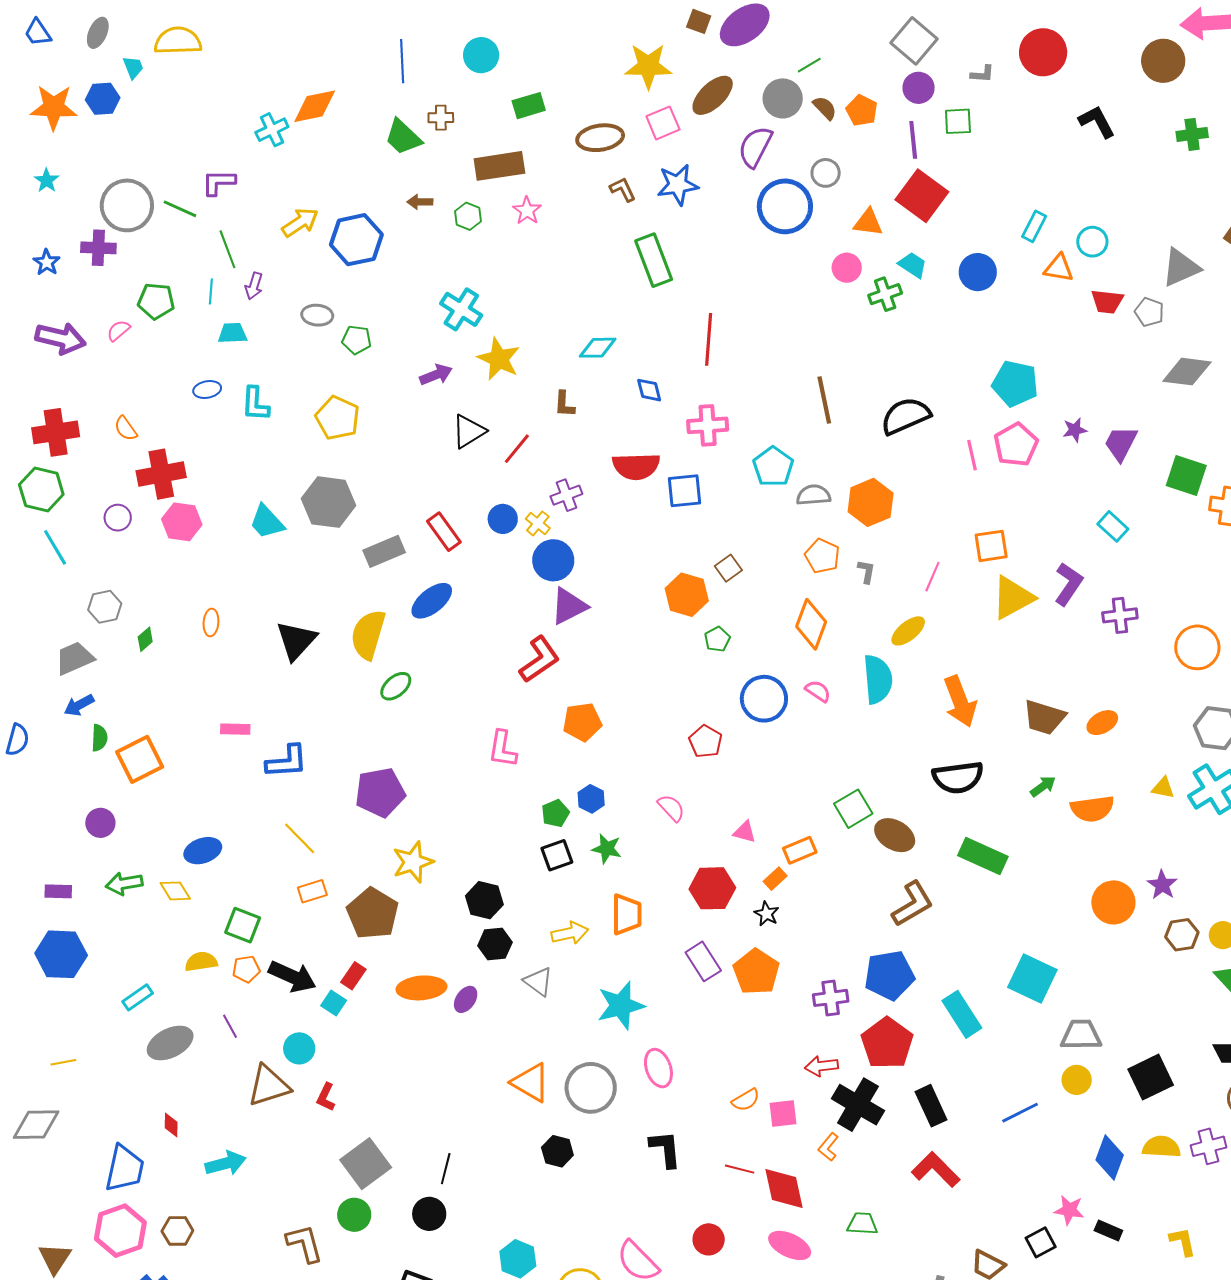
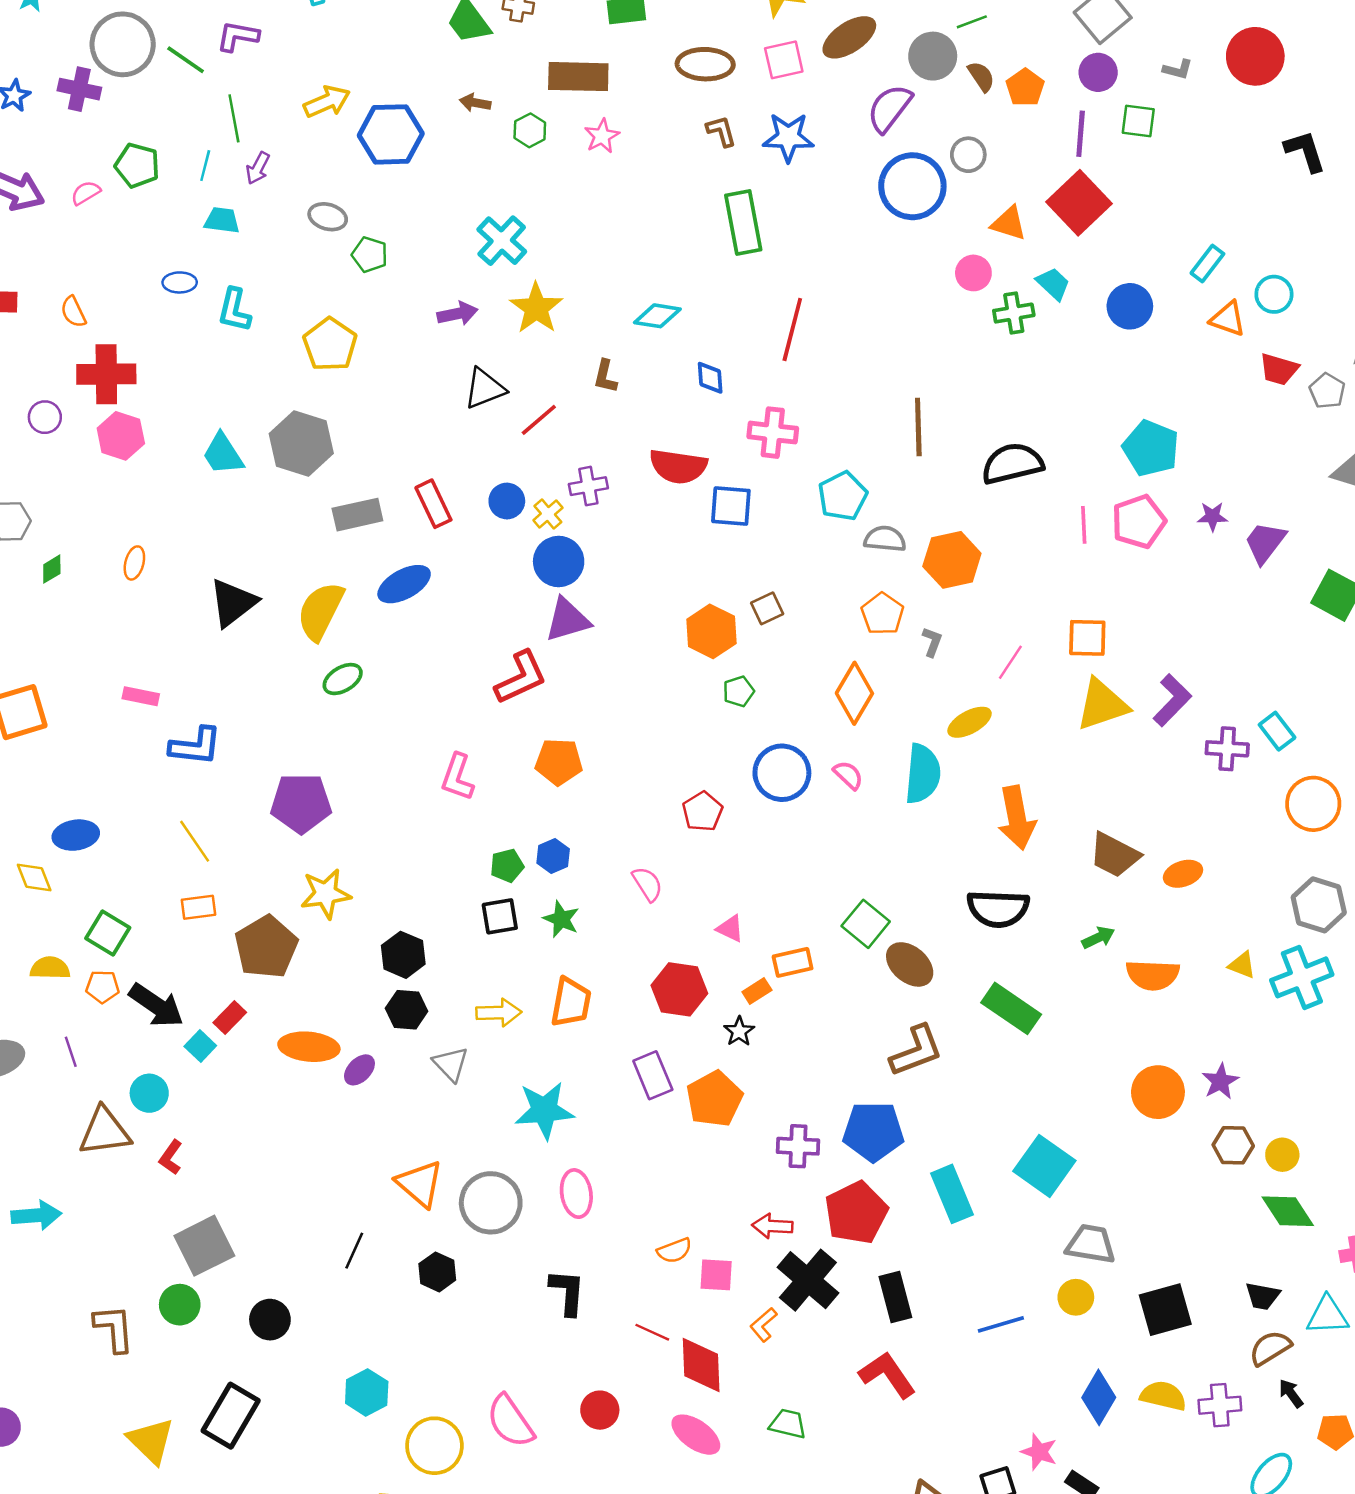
cyan rectangle: (1113, 526) -> (1277, 731), moved
green square: (853, 809) -> (866, 924), turned -30
black line: (446, 1169) -> (354, 1251), moved

